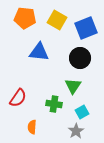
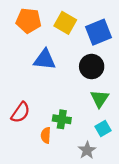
green triangle: (73, 86) -> (100, 99), moved
cyan square: (82, 112) -> (103, 128), moved
orange semicircle: (32, 127) -> (46, 135), moved

